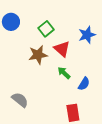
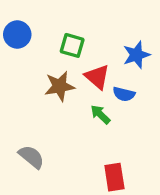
green square: (46, 29) -> (72, 45), turned -35
blue semicircle: (84, 84) -> (124, 94), moved, turned 72

